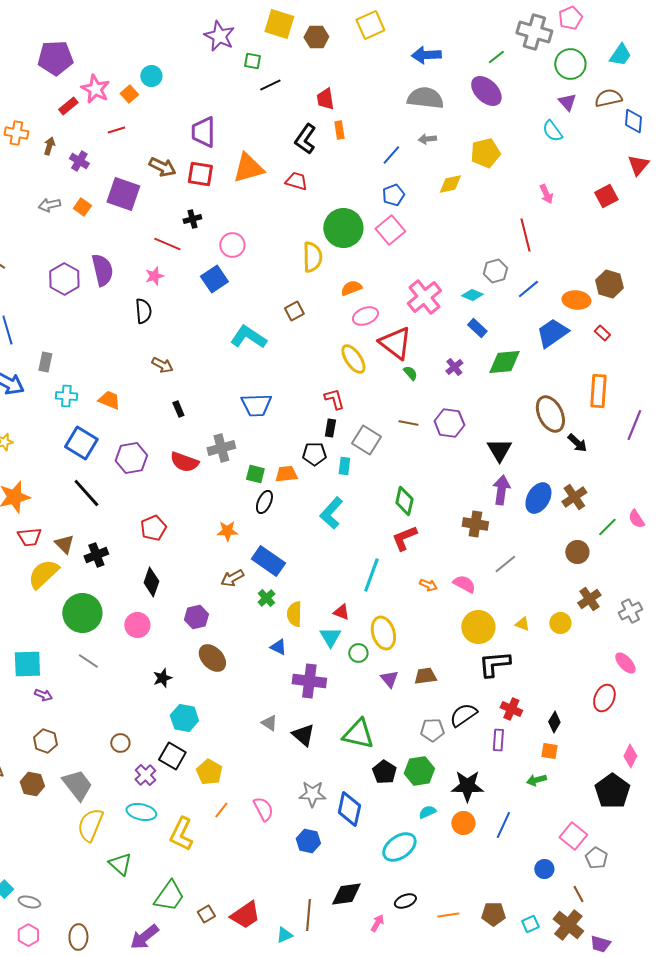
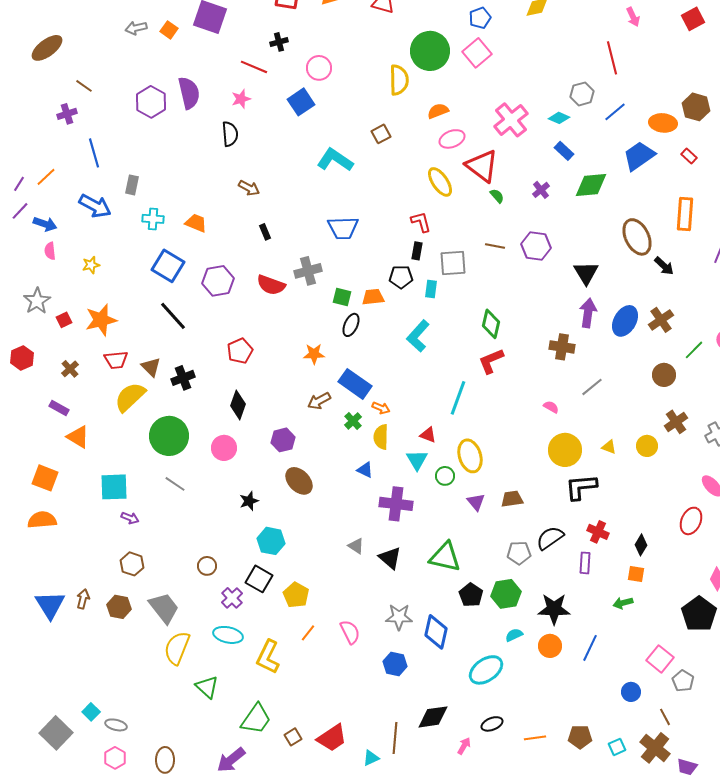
gray square: (366, 440) -> (453, 263), turned -36
pink semicircle: (464, 584) -> (551, 407), size x0.7
orange arrow: (428, 585) -> (381, 408), moved

